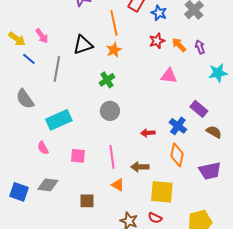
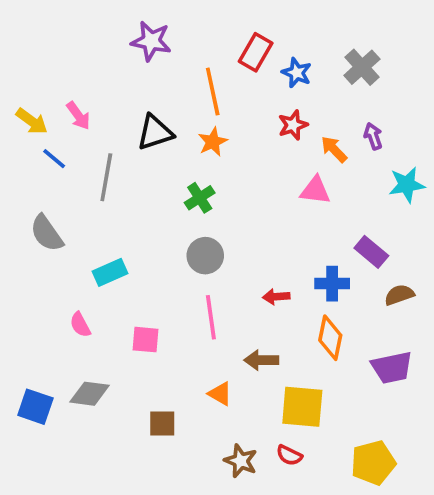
orange arrow: (179, 45) -> (334, 149), moved
cyan rectangle: (59, 120) -> (110, 272), size x0.7
blue cross: (178, 126) -> (332, 284), turned -36
brown semicircle: (214, 132) -> (399, 295), turned -49
pink line: (112, 157) -> (211, 317), moved

